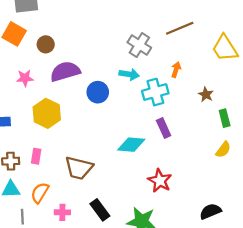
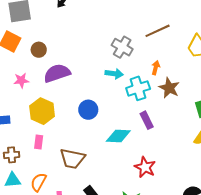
blue circle: (98, 92) -> (88, 110), moved
brown star: (206, 95) -> (169, 88), moved, size x1.5
pink rectangle: (36, 156) -> (39, 142), moved

